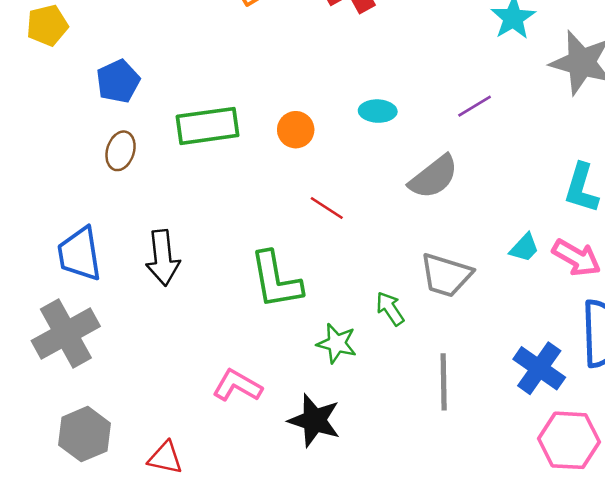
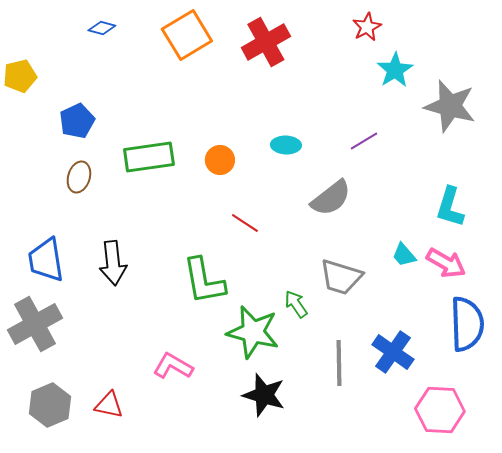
cyan trapezoid: (524, 248) -> (404, 255), turned 96
green star: (337, 343) -> (253, 332), size x1.6
blue cross: (539, 368) -> (393, 352), moved
black star: (314, 420) -> (264, 395), moved
red triangle: (165, 458) -> (109, 405), moved

